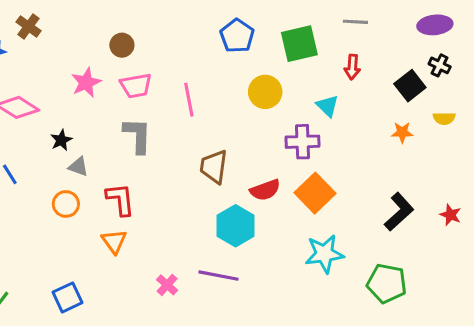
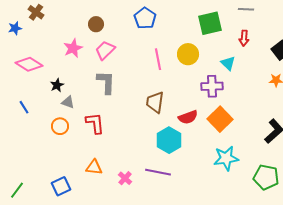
blue pentagon: (237, 36) -> (145, 18), moved
pink trapezoid: (136, 86) -> (105, 50), turned 145
pink line: (189, 100) -> (158, 59), moved
orange triangle: (114, 241) -> (94, 167), moved, turned -48

